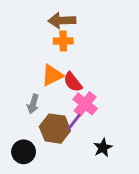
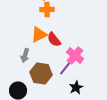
pink cross: (85, 104) -> (75, 56), moved
purple line: (74, 122) -> (65, 68), moved

